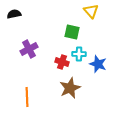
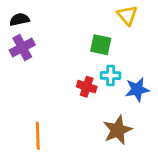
purple cross: (29, 49) -> (22, 47), moved
blue star: (98, 64) -> (137, 90), turned -30
brown star: (70, 88) -> (118, 130), moved

